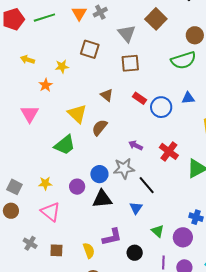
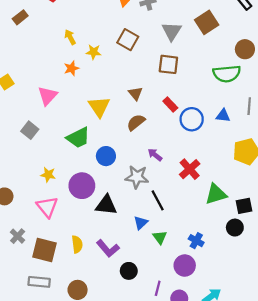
yellow arrow: (28, 60) -> (70, 37), moved, turned 32
brown semicircle: (100, 128) -> (136, 122), moved
blue circle: (99, 174) -> (106, 156), moved
gray square: (14, 187) -> (30, 130), moved
purple circle: (77, 187) -> (82, 186), size x1.5
blue cross: (196, 217) -> (196, 241), moved
green triangle: (158, 231) -> (160, 237), moved
purple L-shape: (112, 237) -> (108, 248), turned 50
brown square: (56, 250) -> (44, 250), size x1.6
yellow semicircle: (89, 251) -> (77, 244), moved

